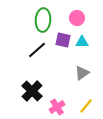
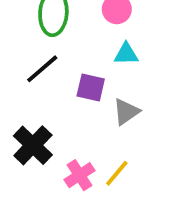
purple square: (63, 40) -> (91, 87), moved
yellow line: (86, 106) -> (117, 173), moved

